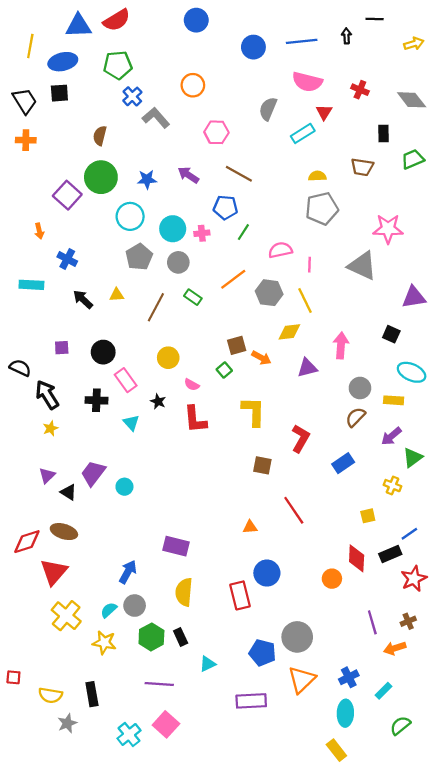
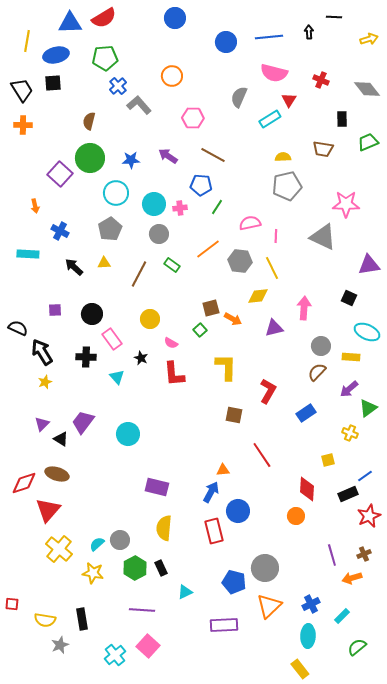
gray pentagon: (139, 257) -> (110, 229), moved
cyan circle: (124, 487) -> (128, 434), moved, size x1.5
red diamond: (357, 558) -> (307, 489), moved
blue arrow: (128, 572) -> (211, 492), moved

